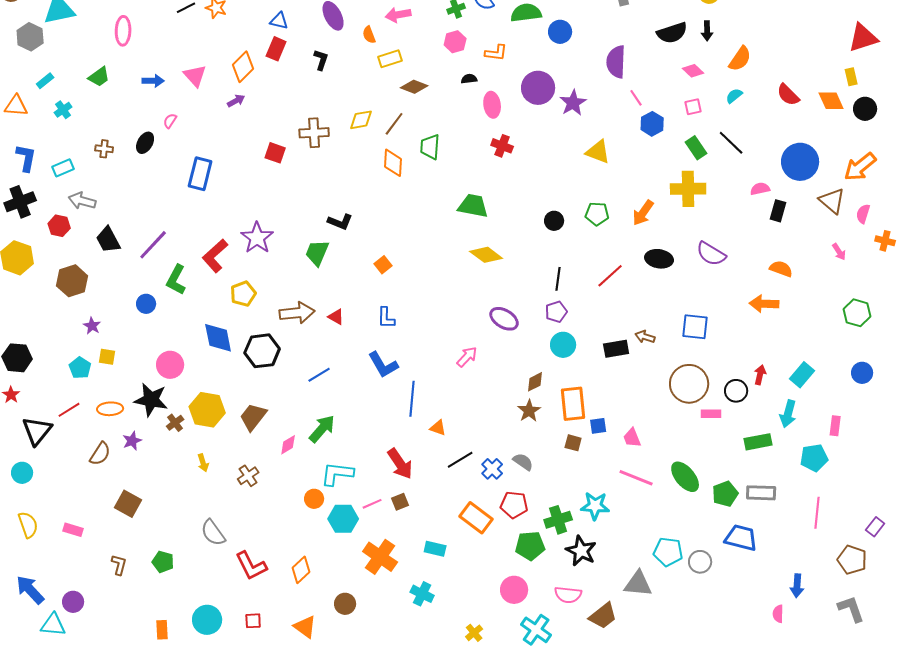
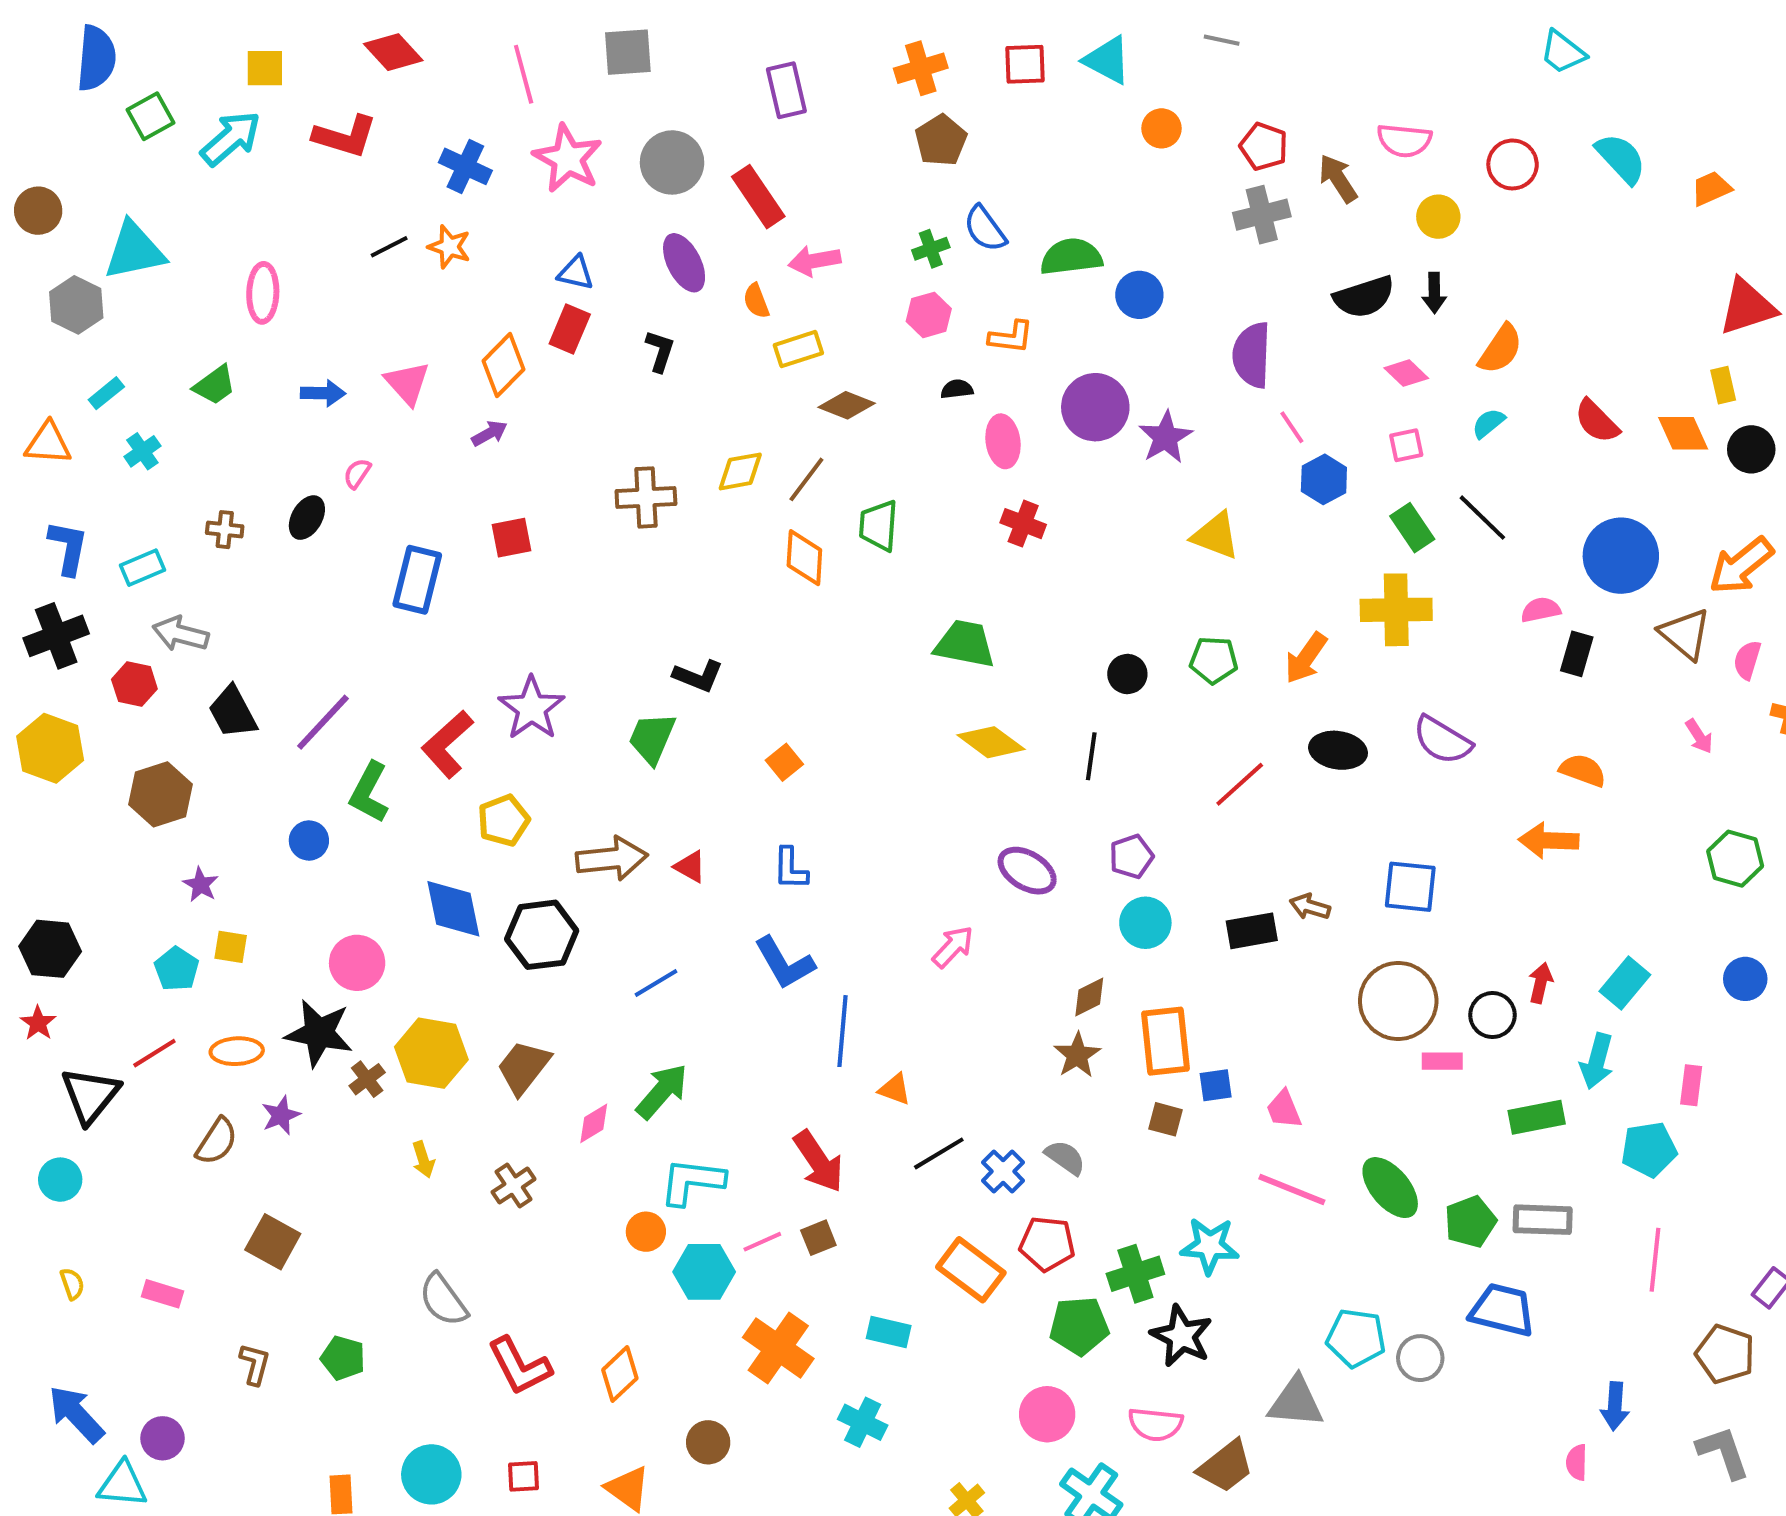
red square: (275, 153) -> (512, 538), moved, turned -30
black line: (558, 279) -> (1091, 756), moved
yellow semicircle: (28, 525) -> (72, 1284), size x0.6

